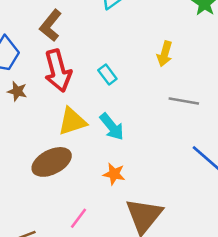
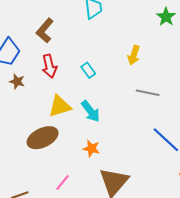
red arrow: (58, 71) -> (49, 66), size x0.7

